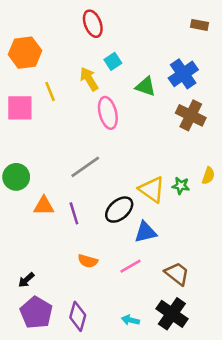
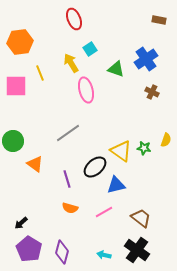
brown cross: (191, 115) -> (152, 92), size x0.6
orange triangle: (44, 206) -> (35, 164), turned 36
purple line: (74, 213) -> (67, 179), moved

